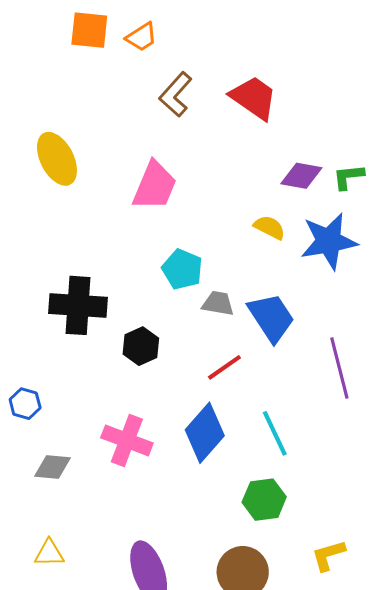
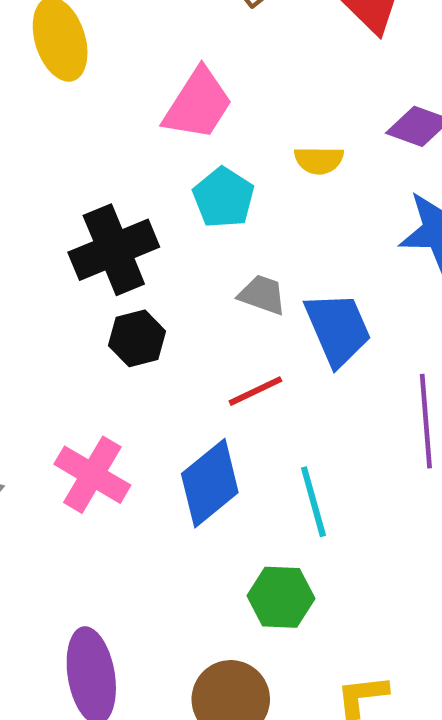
yellow semicircle: (269, 227) -> (319, 160), moved, turned 144
cyan pentagon: (182, 269) -> (224, 198), moved
black cross: (78, 305) -> (114, 250), moved, turned -36

